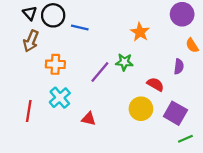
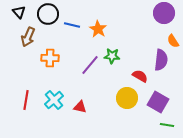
black triangle: (30, 13) -> (19, 12), moved
orange star: (140, 32) -> (98, 29), moved
purple semicircle: (179, 66) -> (161, 60), size x1.5
cyan cross: (60, 98) -> (54, 100), moved
green line: (185, 139) -> (167, 125), turned 32

